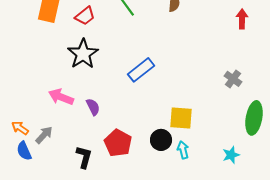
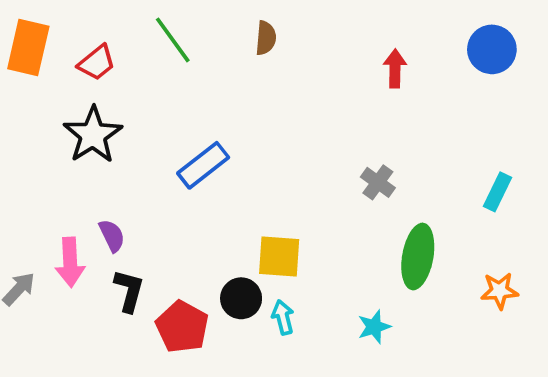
pink arrow: (61, 97) -> (70, 262), moved, turned -115
red pentagon: (118, 143) -> (182, 327), moved
black L-shape: (84, 157) -> (129, 291), moved

